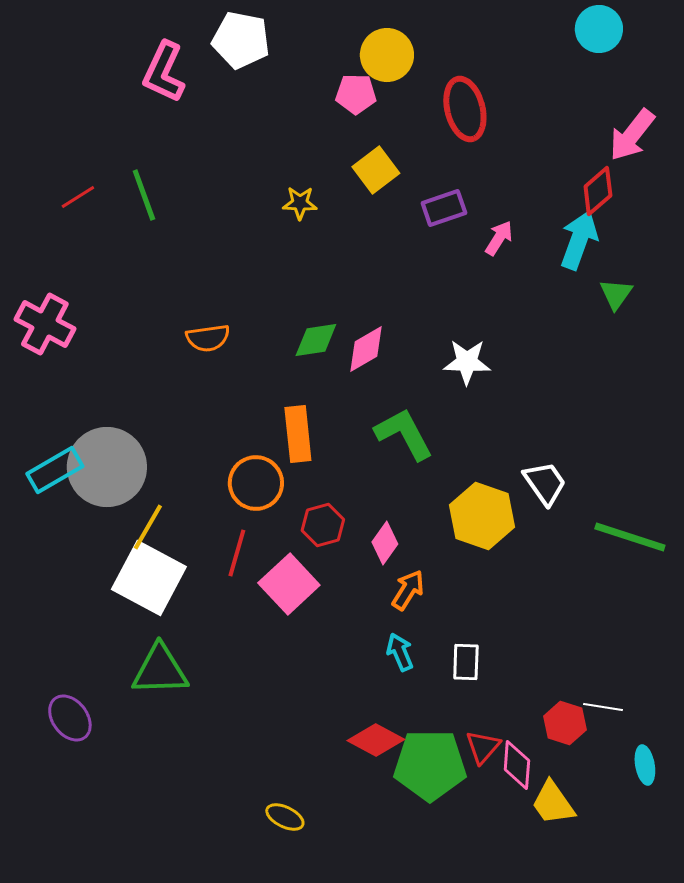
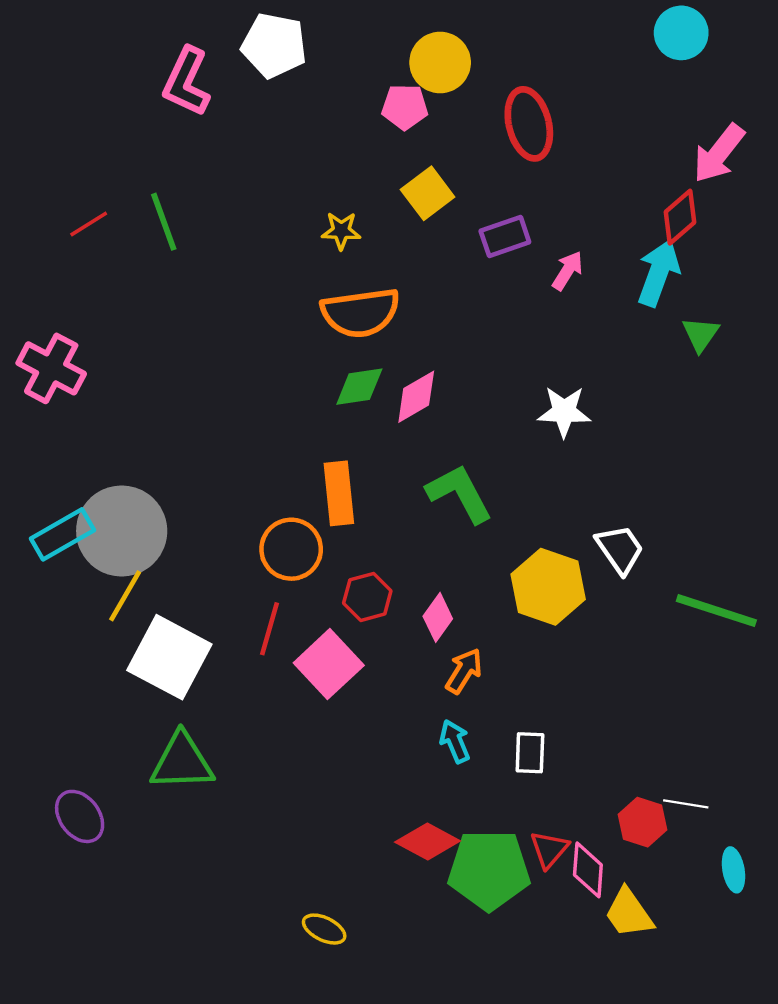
orange semicircle: (208, 338) -> (360, 313), moved, size x1.6
white star: (467, 362) -> (564, 412), moved
yellow line: (148, 527) -> (125, 596), moved

